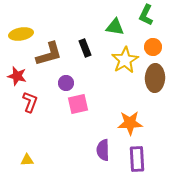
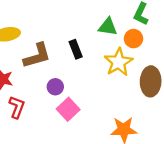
orange circle: (153, 47) -> (133, 39), moved
pink square: (78, 104) -> (68, 109), turned -30

